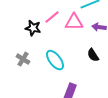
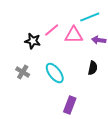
black semicircle: (93, 55) -> (93, 68), turned -136

